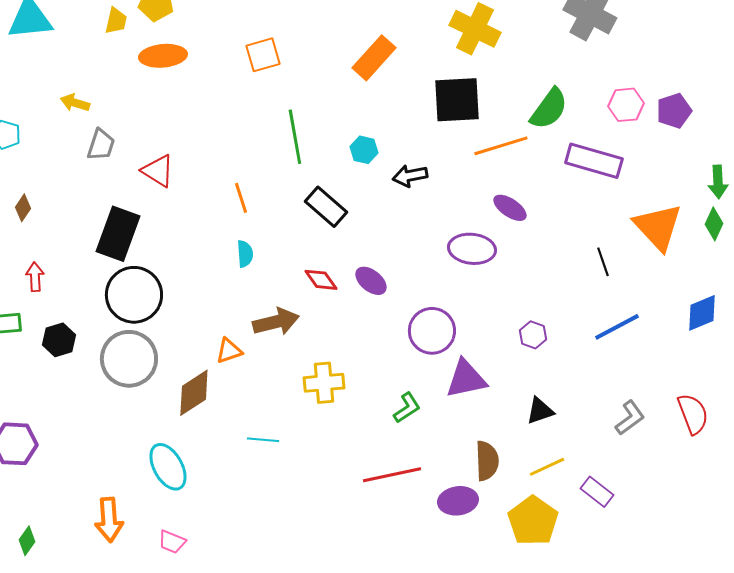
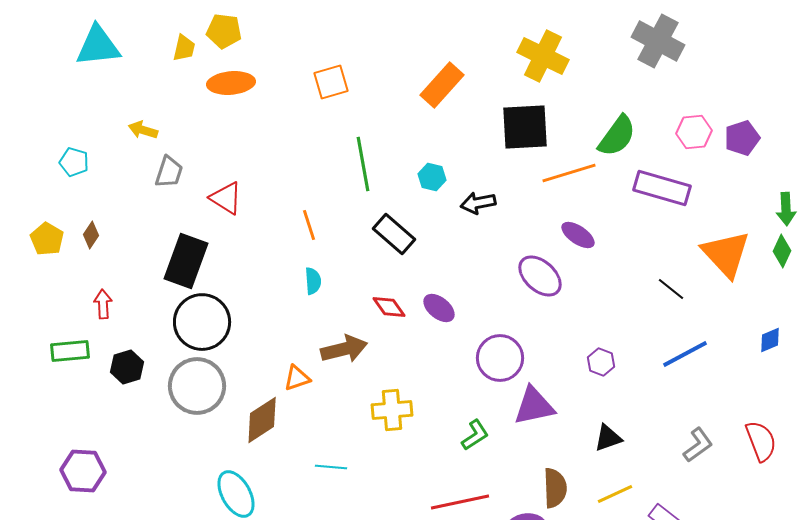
purple ellipse: (472, 249) -> (540, 276), turned 36
black line: (603, 262) -> (671, 289), turned -32
blue diamond: (702, 313) -> (770, 340), size x0.7

